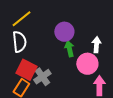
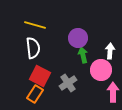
yellow line: (21, 19) -> (35, 25), turned 55
gray cross: (42, 77) -> (68, 83), moved

